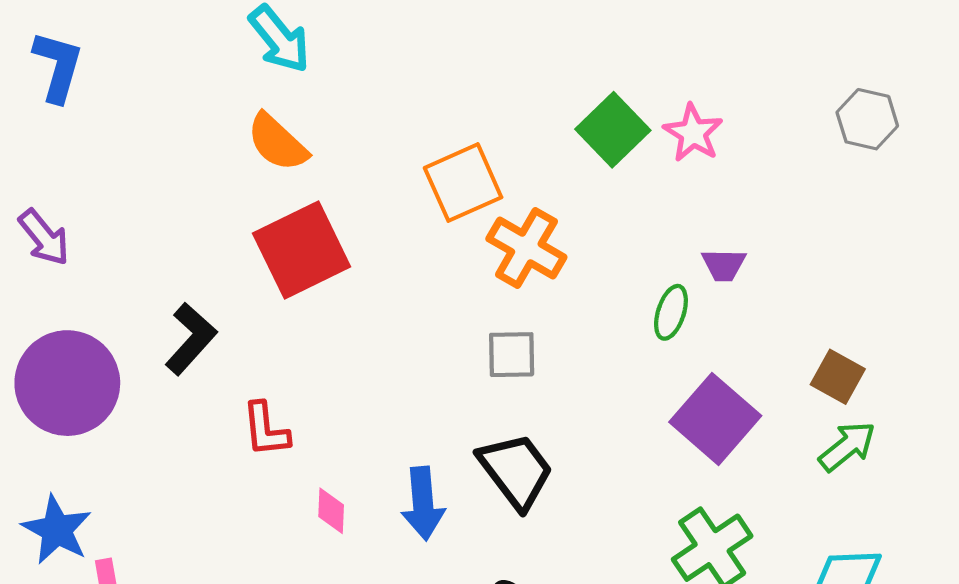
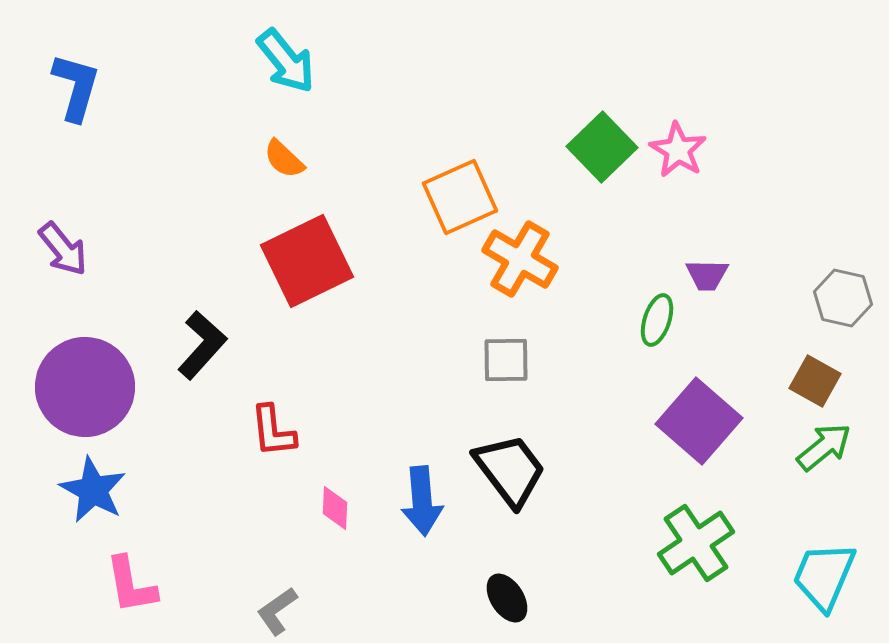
gray hexagon: (867, 119) -> (843, 298), moved
orange semicircle: (277, 142) -> (284, 159), size x0.7
blue star: (57, 530) -> (93, 490), moved

